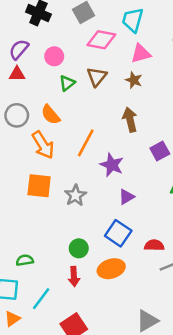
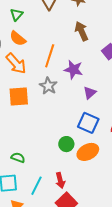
green triangle: (67, 83) -> (16, 14), moved
gray star: (75, 195) -> (48, 86), moved
green circle: (79, 248) -> (66, 144), moved
green semicircle: (25, 260) -> (18, 158), turned 40
red arrow: (74, 277) -> (60, 180), moved

